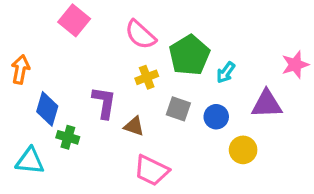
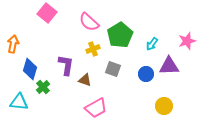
cyan arrow: (226, 73) -> (152, 44), moved
blue circle: (216, 117) -> (146, 74), moved
green cross: (68, 137) -> (43, 87), turned 32
yellow circle: (243, 150) -> (164, 106), moved
pink trapezoid: (151, 170) -> (96, 108), turned -55

